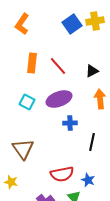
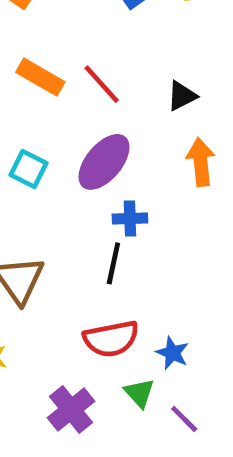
orange rectangle: (32, 63) -> (40, 77), turned -66
purple ellipse: (59, 99) -> (104, 162), turned -30
black line: (92, 142) -> (113, 263), moved

